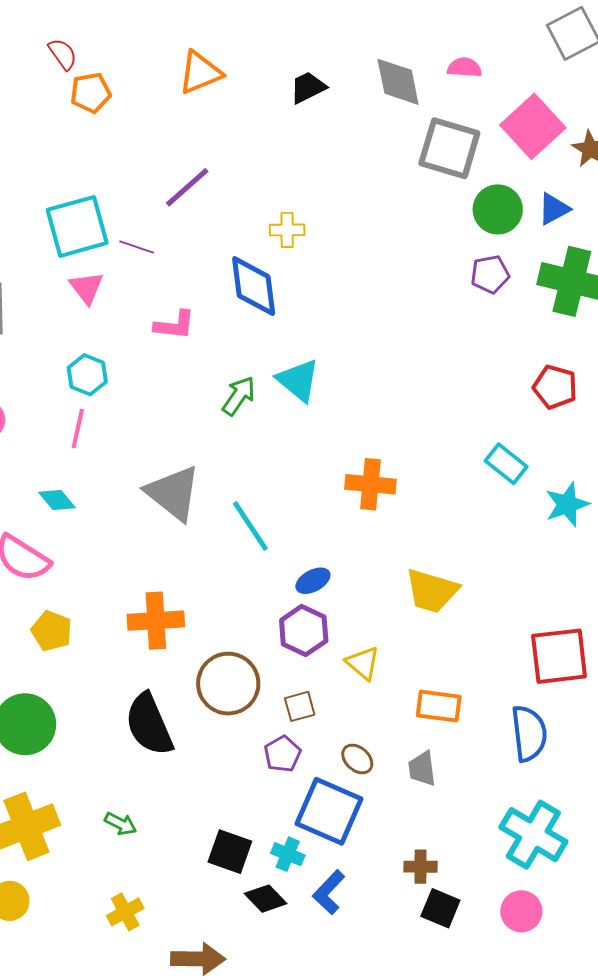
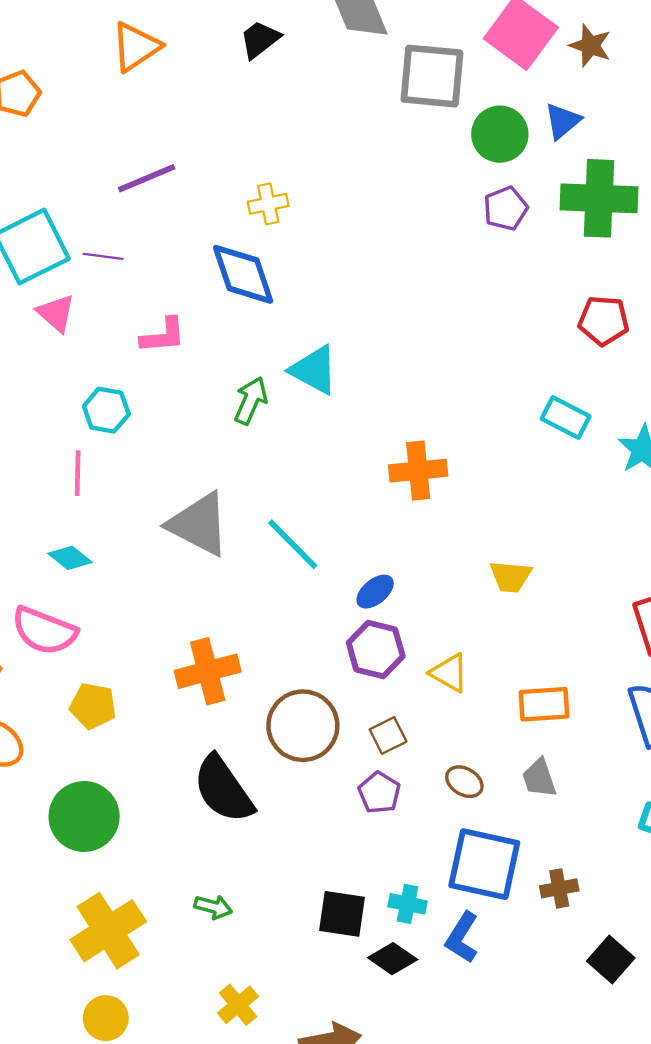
purple line: (187, 187) -> (147, 178), turned 30
cyan hexagon: (87, 375) -> (106, 410), moved
yellow trapezoid: (432, 591) -> (511, 577), size x0.7
blue square: (329, 811) -> (484, 864), moved
black square: (440, 908) -> (611, 960), moved, turned 30

